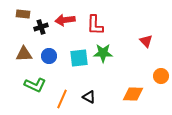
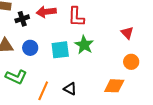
green star: (103, 53) -> (84, 45), turned 30
orange circle: (161, 76) -> (131, 62), moved

